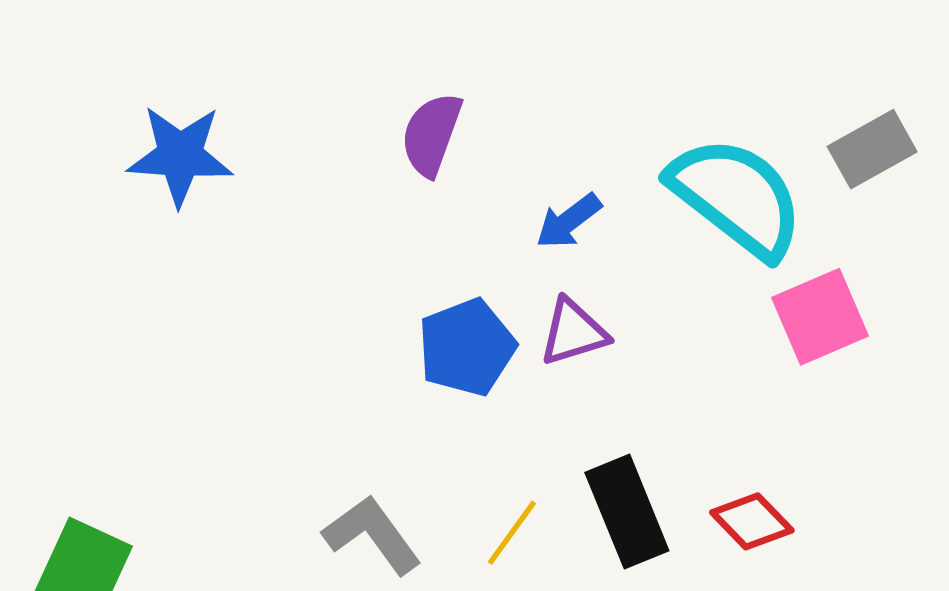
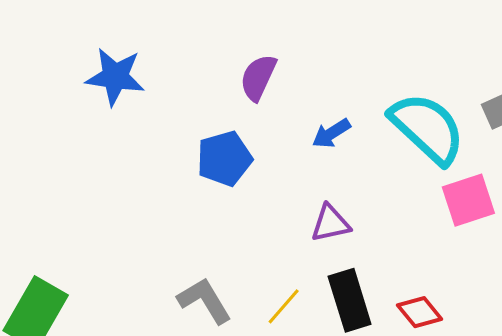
purple triangle: (573, 332) -> (330, 223), moved
blue pentagon: (467, 347) -> (224, 159), moved

